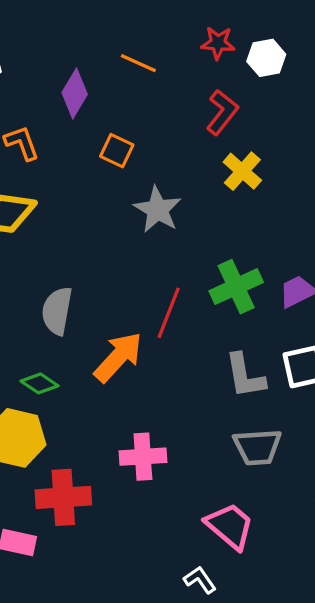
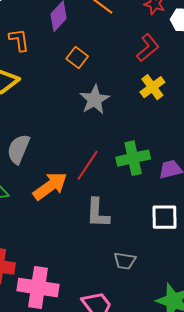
gray L-shape: (245, 376) -> (98, 213), moved
gray trapezoid: (258, 447) -> (125, 261), size x0.7
pink cross: (143, 457) -> (38, 288), moved, size x1.4

